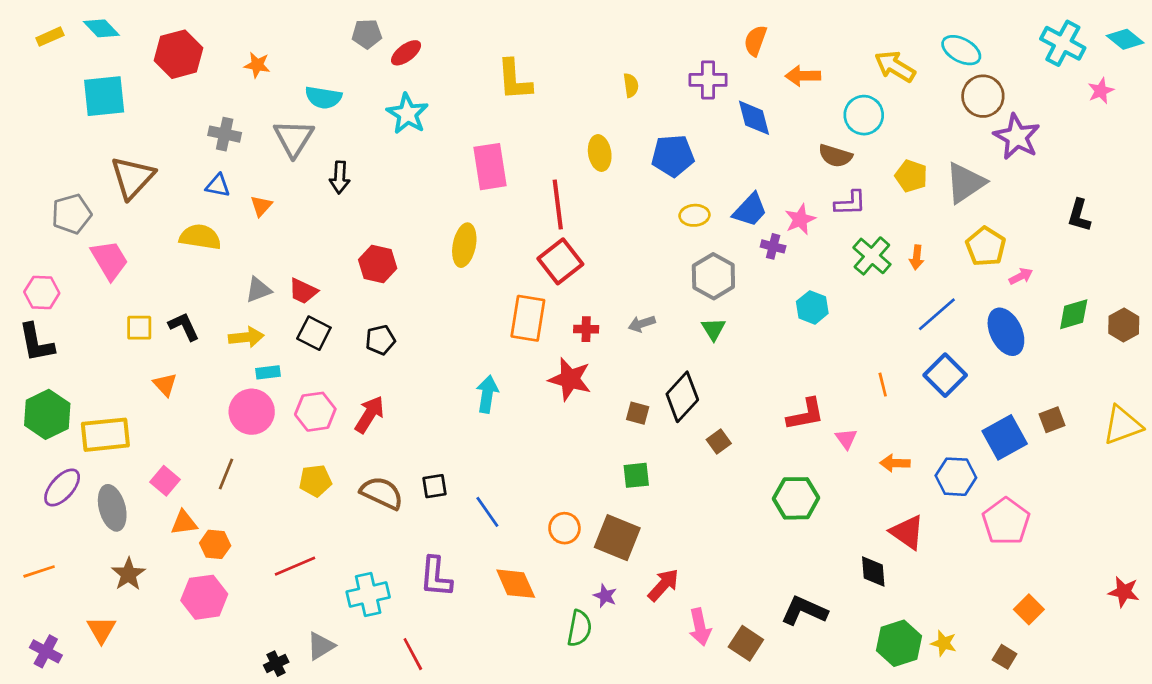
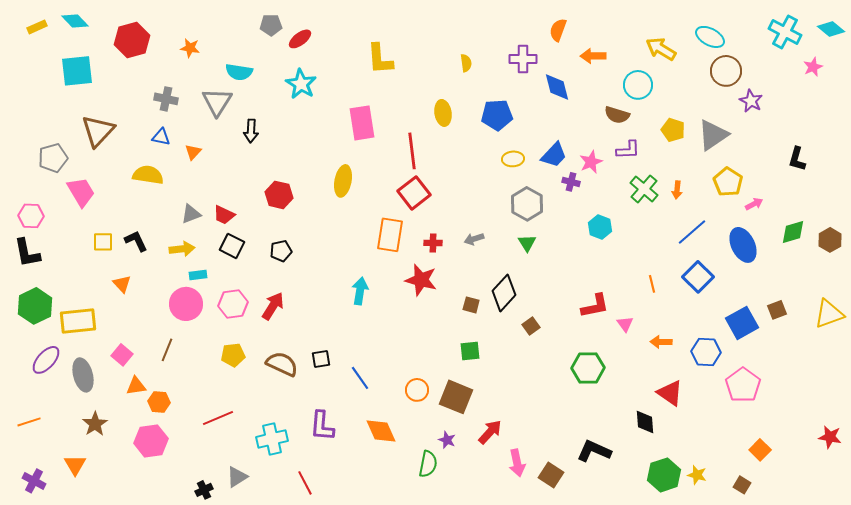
purple star: (1017, 137) -> (751, 101), size x0.7

